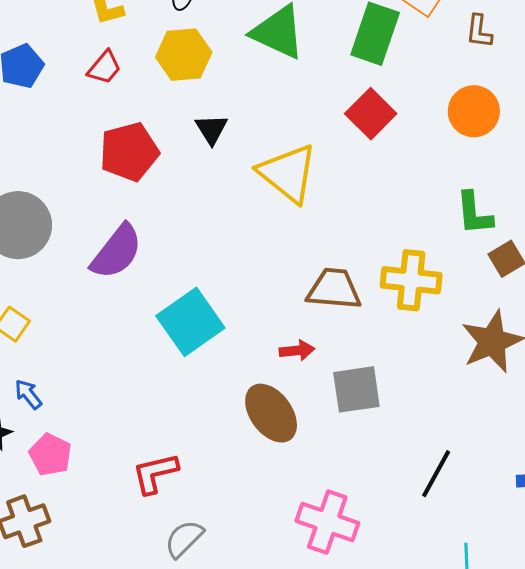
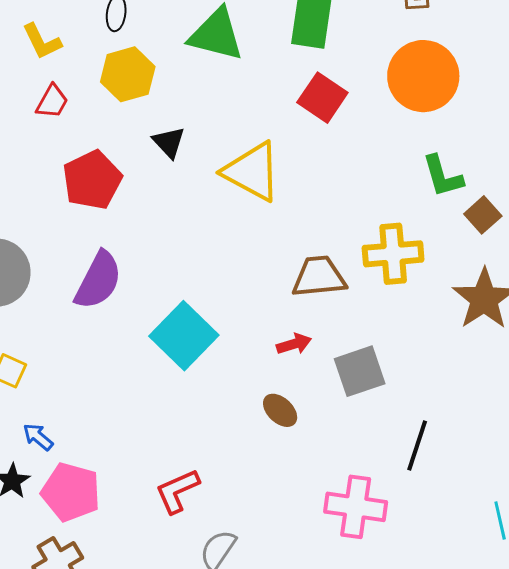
orange circle: (474, 111) -> (423, 76), size x1.4
brown ellipse: (271, 413) -> (280, 410), size x0.6
pink pentagon: (50, 455) -> (71, 492), size x1.4
black line: (436, 474) -> (417, 446), moved

